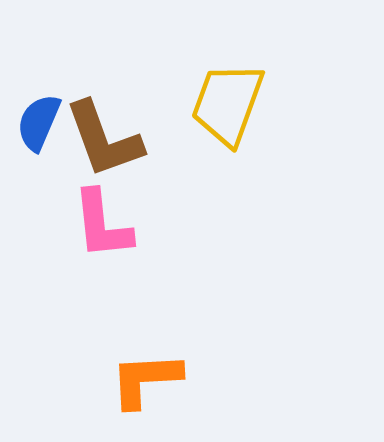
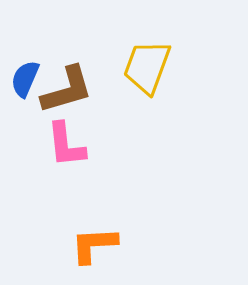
brown L-shape: (104, 139) -> (67, 90), turned -86

